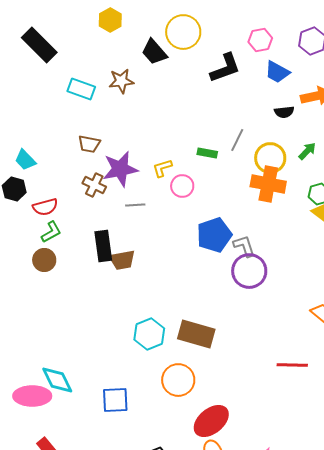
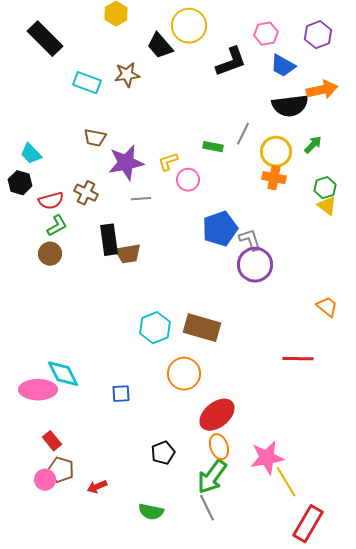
black semicircle: (284, 112) -> (290, 106), size x1.8
orange cross: (268, 184) -> (274, 178), size x0.7
brown cross: (94, 185) -> (86, 193), moved
blue square: (115, 400) -> (121, 394), size x0.7

